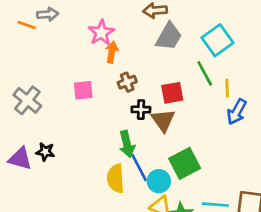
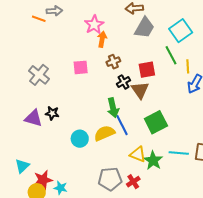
black cross: (141, 110) -> (124, 82), turned -32
yellow semicircle: (116, 178) -> (104, 133), turned 70
cyan circle: (159, 181) -> (80, 139), moved

